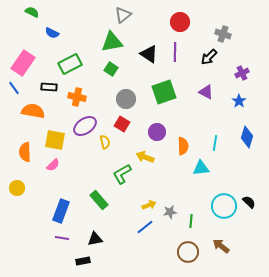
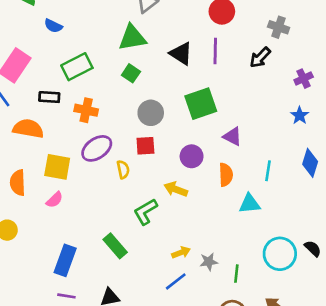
purple triangle: (206, 92) -> (232, 137), moved
red square: (122, 124) -> (145, 146), turned -35

